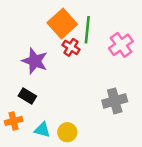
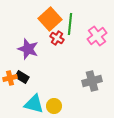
orange cross: (14, 121) -> (10, 78), moved
cyan triangle: (42, 130) -> (34, 104), size x1.5

